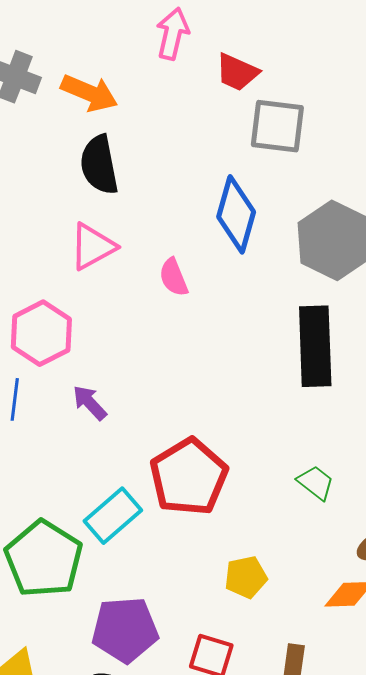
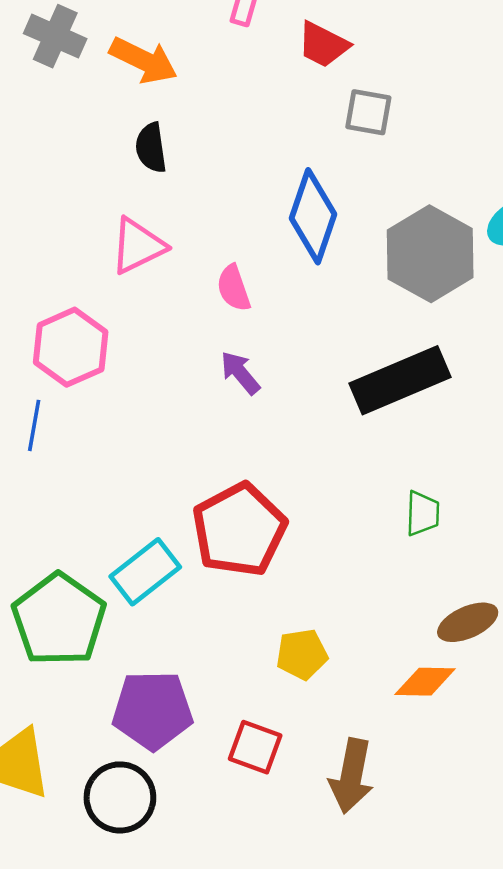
gray square: (277, 126) -> (368, 112), size x0.7
black semicircle: (99, 165) -> (151, 148), size x0.7
black rectangle: (315, 346) -> (400, 380), turned 66
purple arrow: (90, 403) -> (240, 373), moved
green trapezoid: (316, 483) -> (423, 513), moved, turned 51

